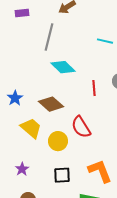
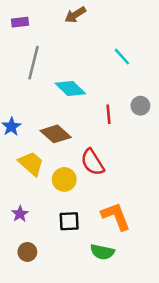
gray line: (49, 37) -> (33, 63), moved
cyan line: (105, 41) -> (122, 57), turned 35

